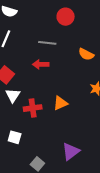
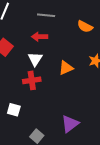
white triangle: (13, 95) -> (35, 59), moved
orange triangle: (60, 103) -> (66, 68), moved

